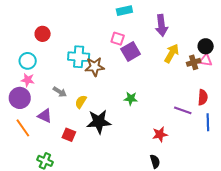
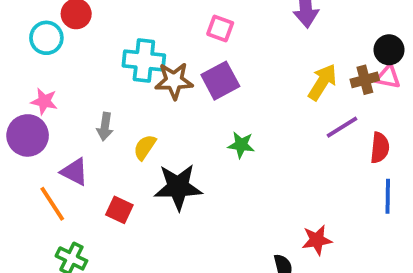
purple square: (131, 52) -> (220, 81), moved
yellow arrow: (172, 53) -> (322, 82), moved
cyan circle: (28, 61) -> (46, 38), moved
gray arrow: (60, 92) -> (105, 127), turned 64
purple line: (183, 110) -> (342, 127), moved, turned -54
orange line: (23, 128) -> (52, 204), moved
red star: (160, 134) -> (317, 240), moved

